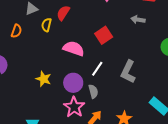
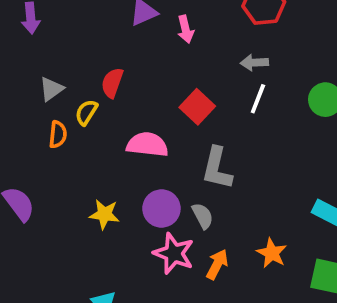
yellow semicircle: (46, 25) -> (86, 112), turned 32
orange semicircle: (16, 31) -> (58, 134), moved
white line: (97, 69) -> (258, 99), moved
gray L-shape: (128, 72) -> (217, 168), moved

